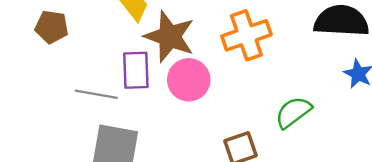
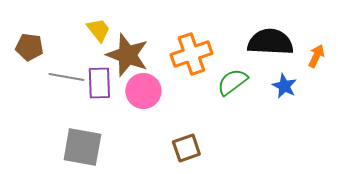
gray line: (96, 94) -> (66, 77), moved
green semicircle: (293, 112) -> (232, 82), moved

